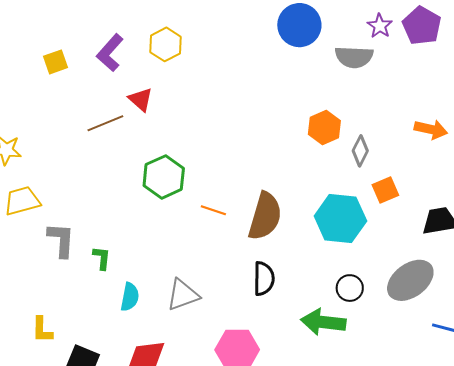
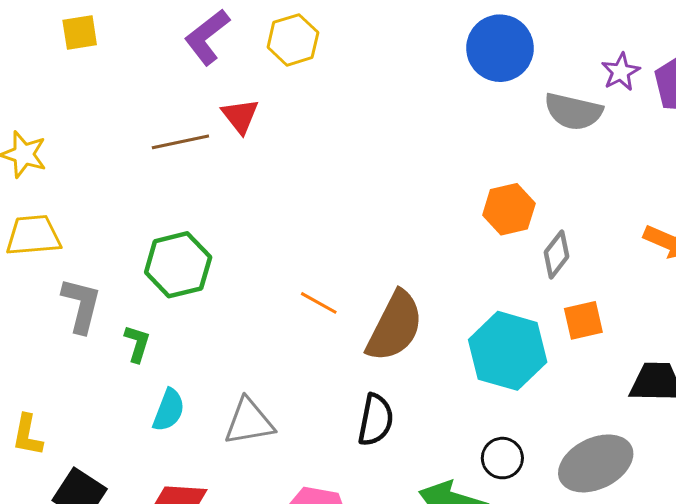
yellow square: (56, 62) -> (80, 33), moved
green hexagon: (164, 177) -> (178, 265), moved

